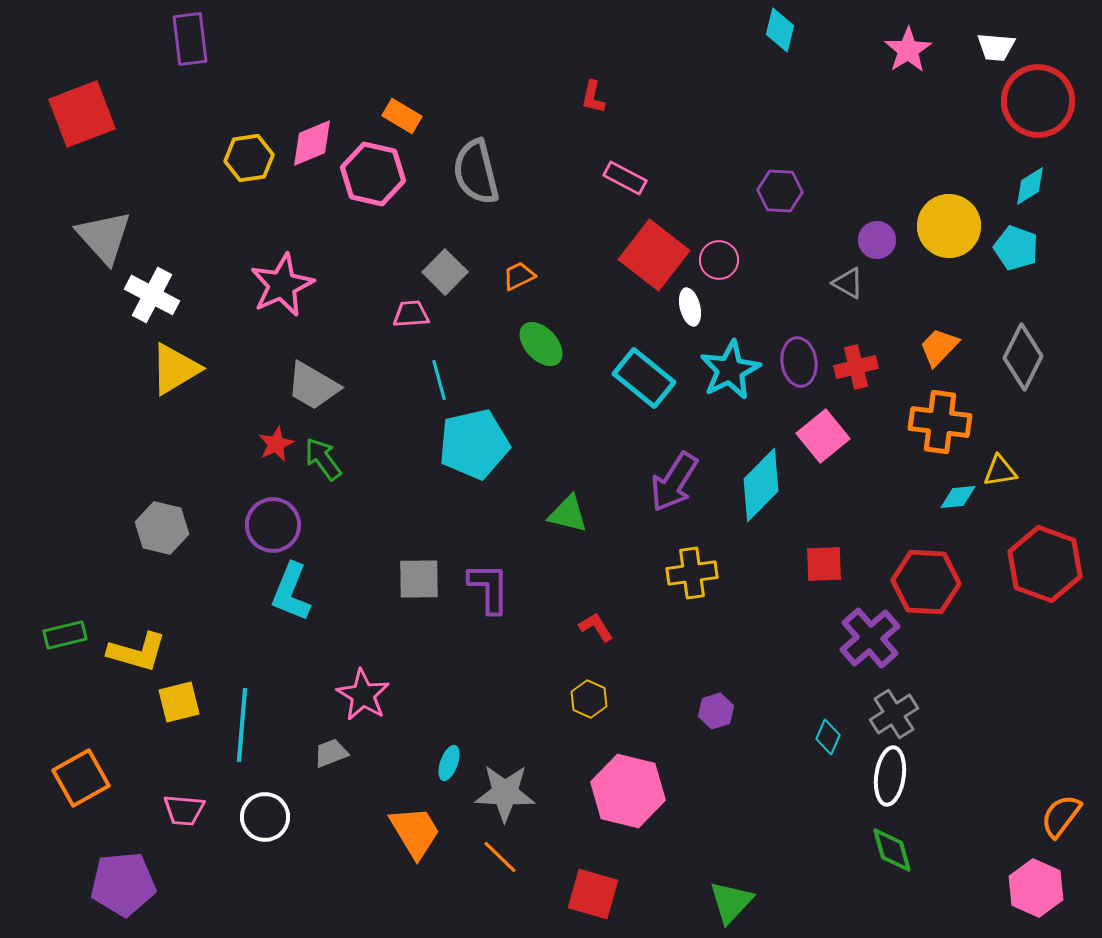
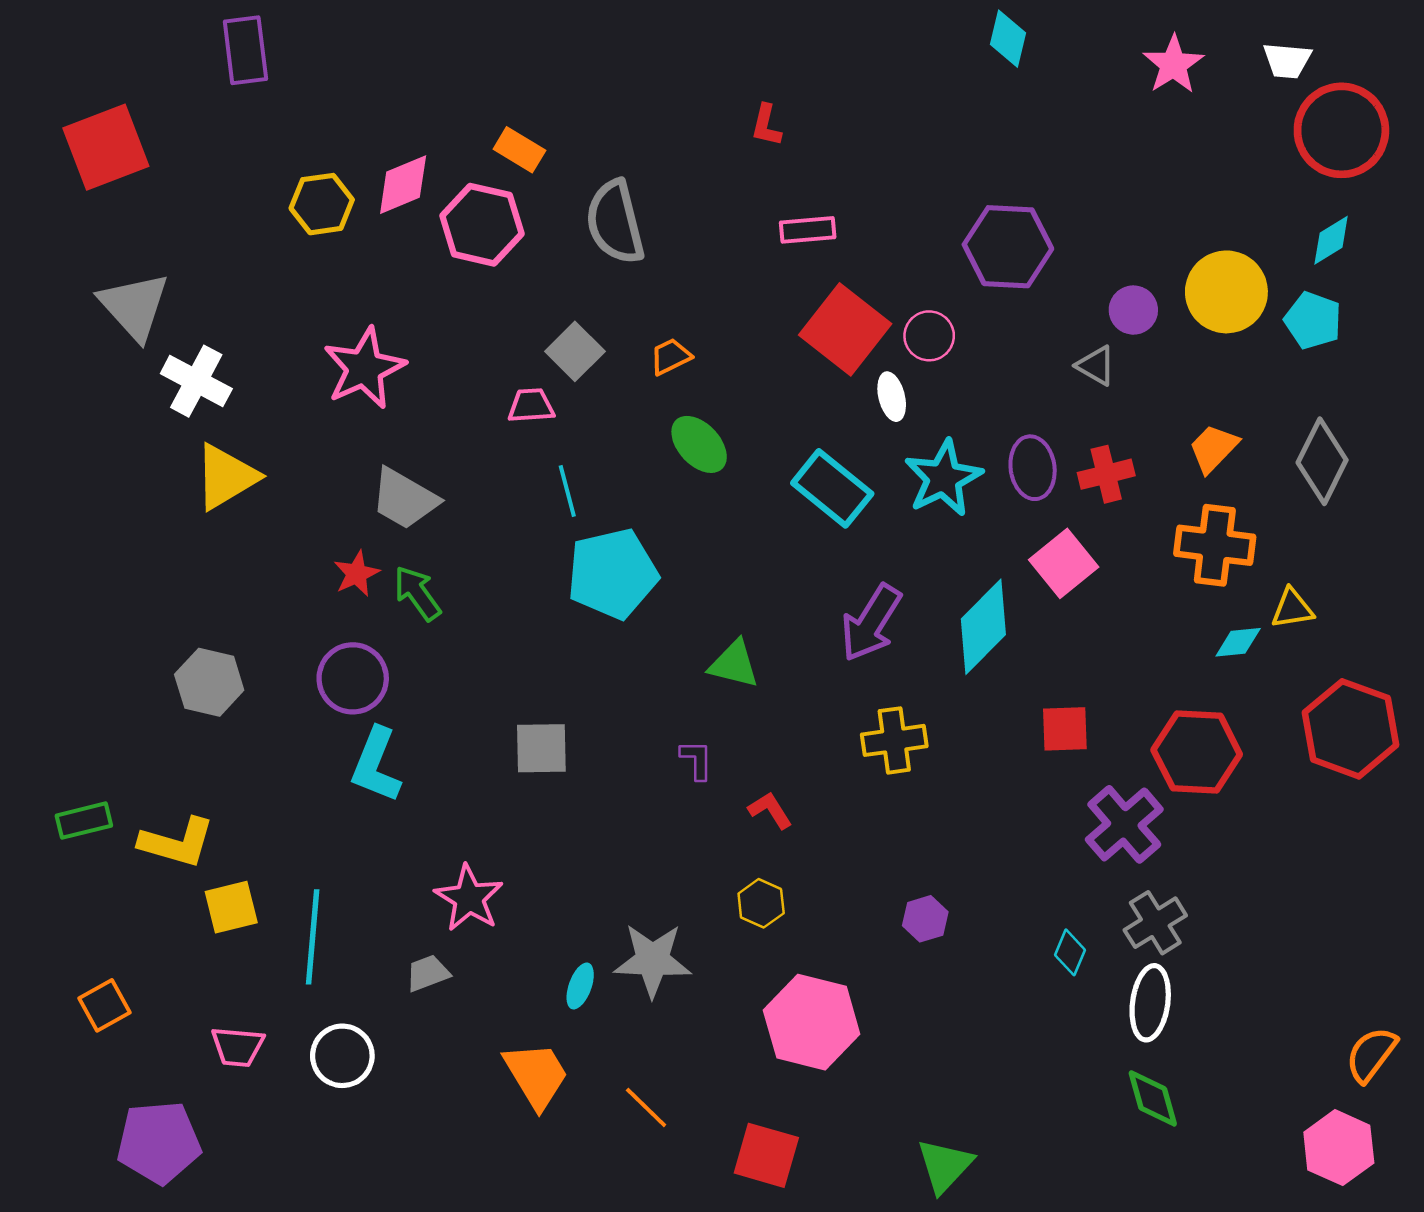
pink rectangle: (625, 178) -> (808, 230), turned -33
purple hexagon: (780, 191) -> (1008, 247), size x1.5
purple L-shape: (489, 588) -> (696, 760), moved, size x0.6
orange square: (81, 778) -> (105, 1005), size x0.7
gray star: (505, 793) -> (653, 960), moved

